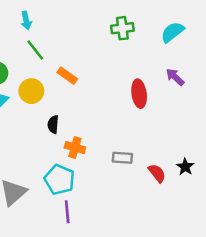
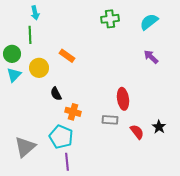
green line: (35, 50) -> (30, 35), moved, turned 36
red ellipse: (139, 94) -> (123, 99), moved
black semicircle: (53, 124) -> (56, 94), turned -32

